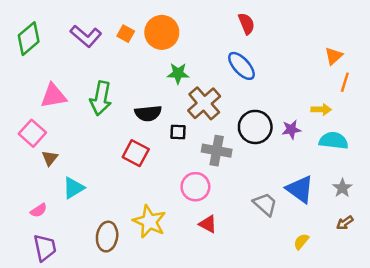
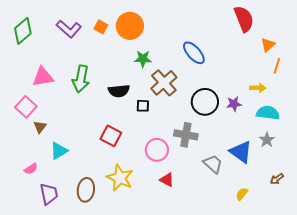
red semicircle: (246, 24) -> (244, 19), moved, size x1.5
gray cross: (217, 151) -> (186, 135), moved
red square: (136, 153) -> (111, 136), moved
gray star: (342, 188) -> (267, 140), moved
purple trapezoid: (45, 248) -> (49, 194), moved

